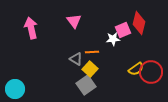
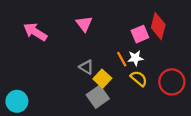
pink arrow: (31, 28) -> (35, 32), turned -45
white star: (113, 39) -> (135, 58), moved
orange line: (92, 52) -> (122, 59), moved, turned 64
yellow semicircle: (136, 69) -> (139, 79), moved, turned -105

